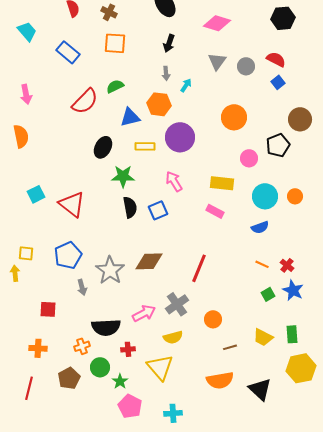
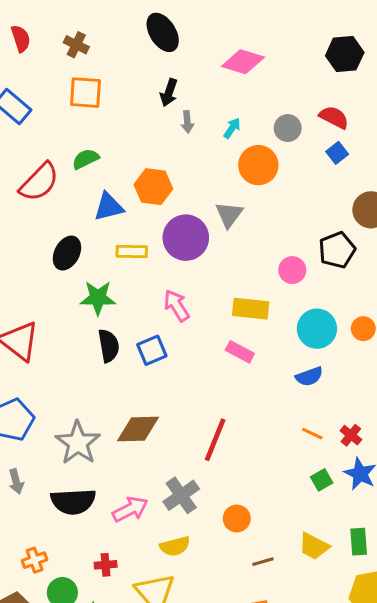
gray triangle: (217, 61) -> (229, 214), moved
gray arrow: (166, 73) -> (187, 122), moved
cyan arrow: (186, 85) -> (232, 128), moved
orange circle: (234, 117) -> (258, 165), moved
gray arrow: (82, 287) -> (16, 481), moved
black semicircle: (106, 327) -> (73, 502), moved

